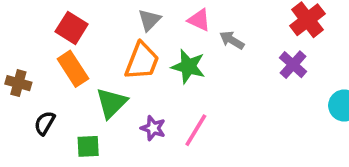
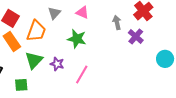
gray arrow: (232, 40) -> (117, 23), moved, turned 48
orange trapezoid: (142, 61) -> (36, 31), moved
purple star: (153, 128) -> (57, 64), moved

